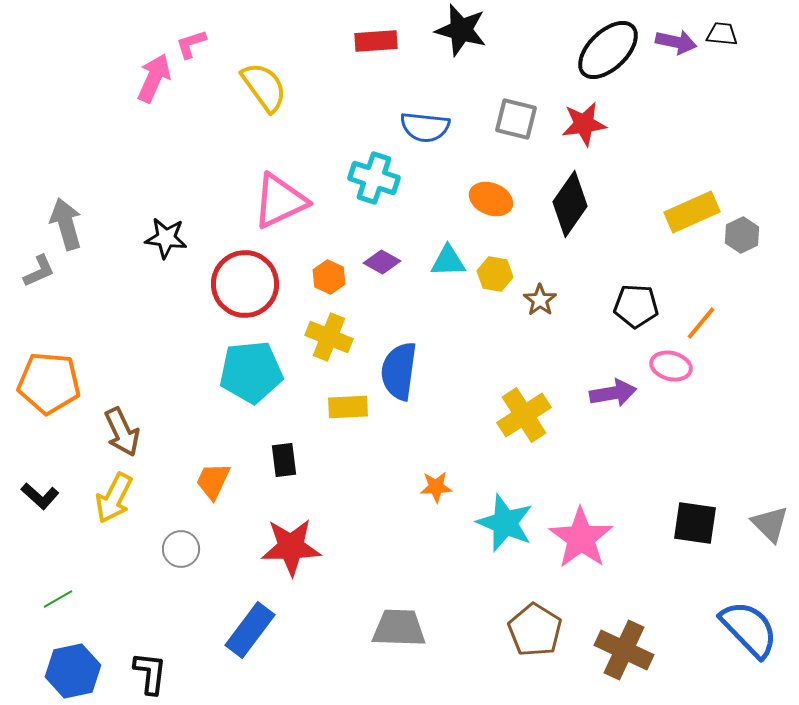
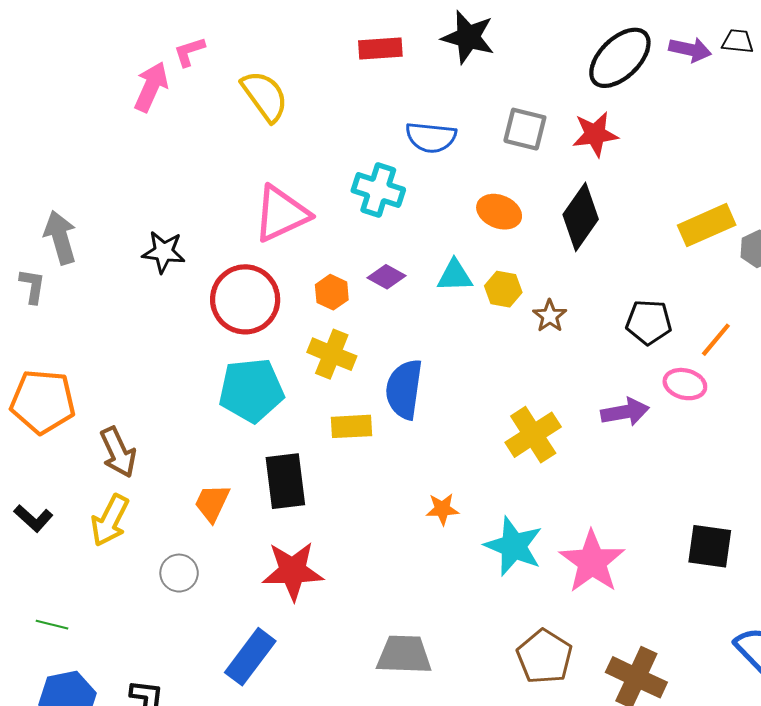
gray L-shape: (39, 271) -> (32, 286), turned -57
black rectangle: (284, 460) -> (285, 481), size x1.6
green line: (58, 599) -> (52, 625), turned 44

